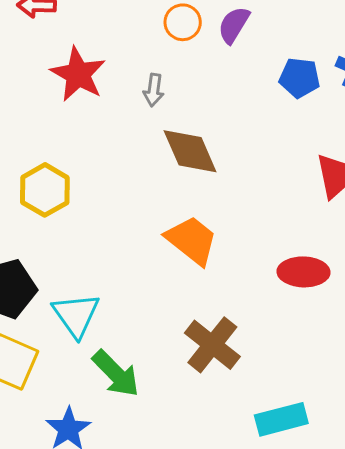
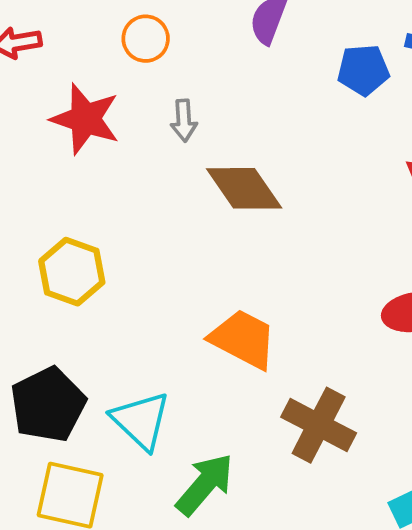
orange circle: (183, 22) -> (146, 39), moved
orange trapezoid: (192, 240) -> (243, 339), moved
green arrow: (116, 374) -> (205, 484), turned -84

